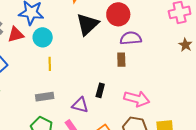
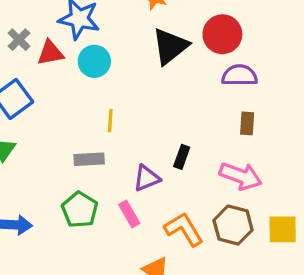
brown rectangle: (121, 60) -> (247, 123), moved
yellow line: (50, 64) -> (110, 121), moved
purple triangle: (80, 105) -> (147, 178), turned -42

